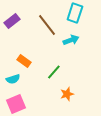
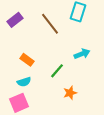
cyan arrow: (71, 40) -> (82, 54), moved
cyan semicircle: (13, 79) -> (24, 82), moved

